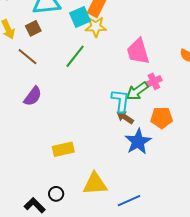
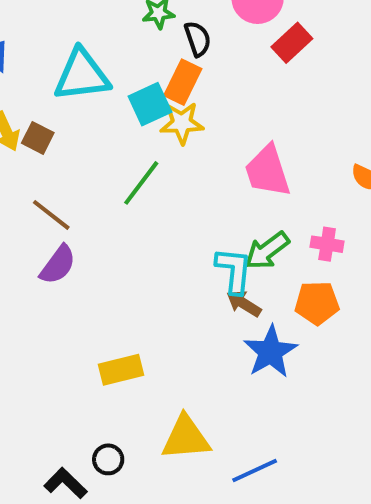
brown square: (33, 28) -> (38, 138), moved, turned -35
brown line: (28, 57) -> (51, 215), moved
pink cross: (154, 81) -> (327, 244), moved, turned 35

